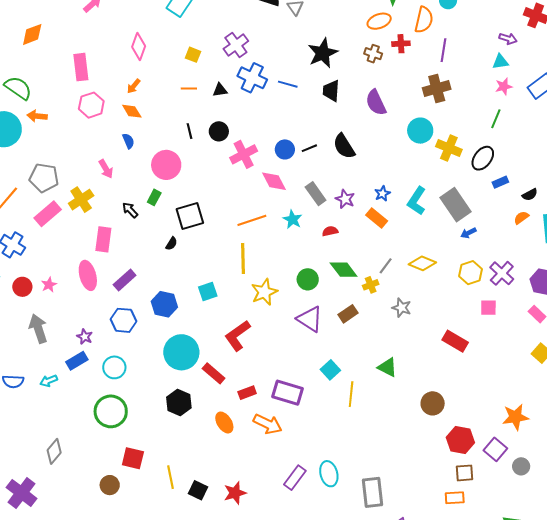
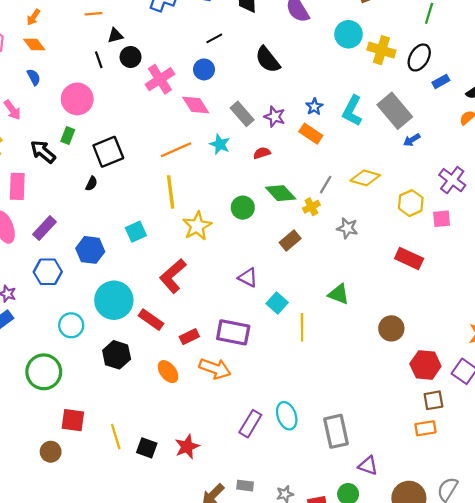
black triangle: (220, 90) -> (115, 36), moved
black line: (309, 148) -> (214, 38), moved
black arrow: (130, 210) -> (43, 152), size x1.4
yellow hexagon: (471, 273) -> (411, 203), moved
purple triangle: (310, 319) -> (248, 278), moved, size x0.7
cyan circle: (114, 367) -> (71, 325), moved

